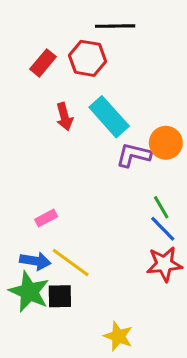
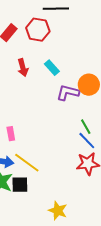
cyan rectangle: (109, 117) -> (52, 68), size x0.6
pink rectangle: (46, 218) -> (11, 134), turned -72

